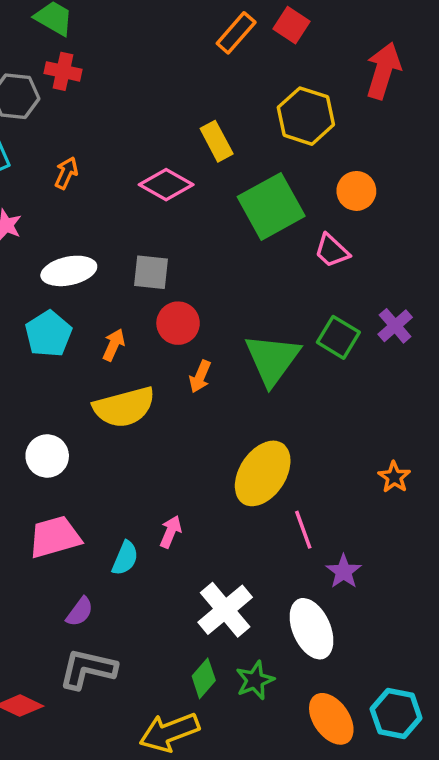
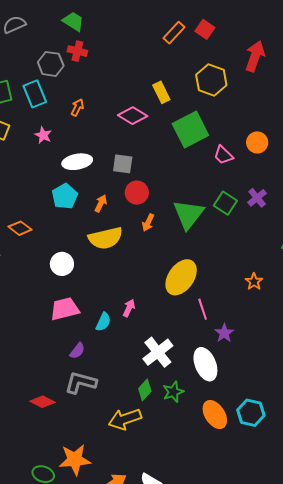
orange circle: (356, 191) -> (257, 142), moved

